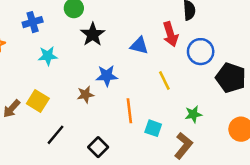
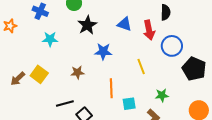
blue cross: (33, 22) -> (40, 11), turned 35
blue triangle: (139, 46) -> (124, 24), moved
blue star: (107, 76) -> (103, 51), moved
cyan square: (153, 128) -> (129, 104), turned -32
black line: (55, 135) -> (65, 104), moved, turned 30

